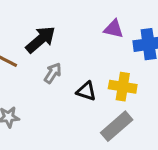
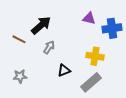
black triangle: (86, 91) -> (64, 70), moved, turned -40

